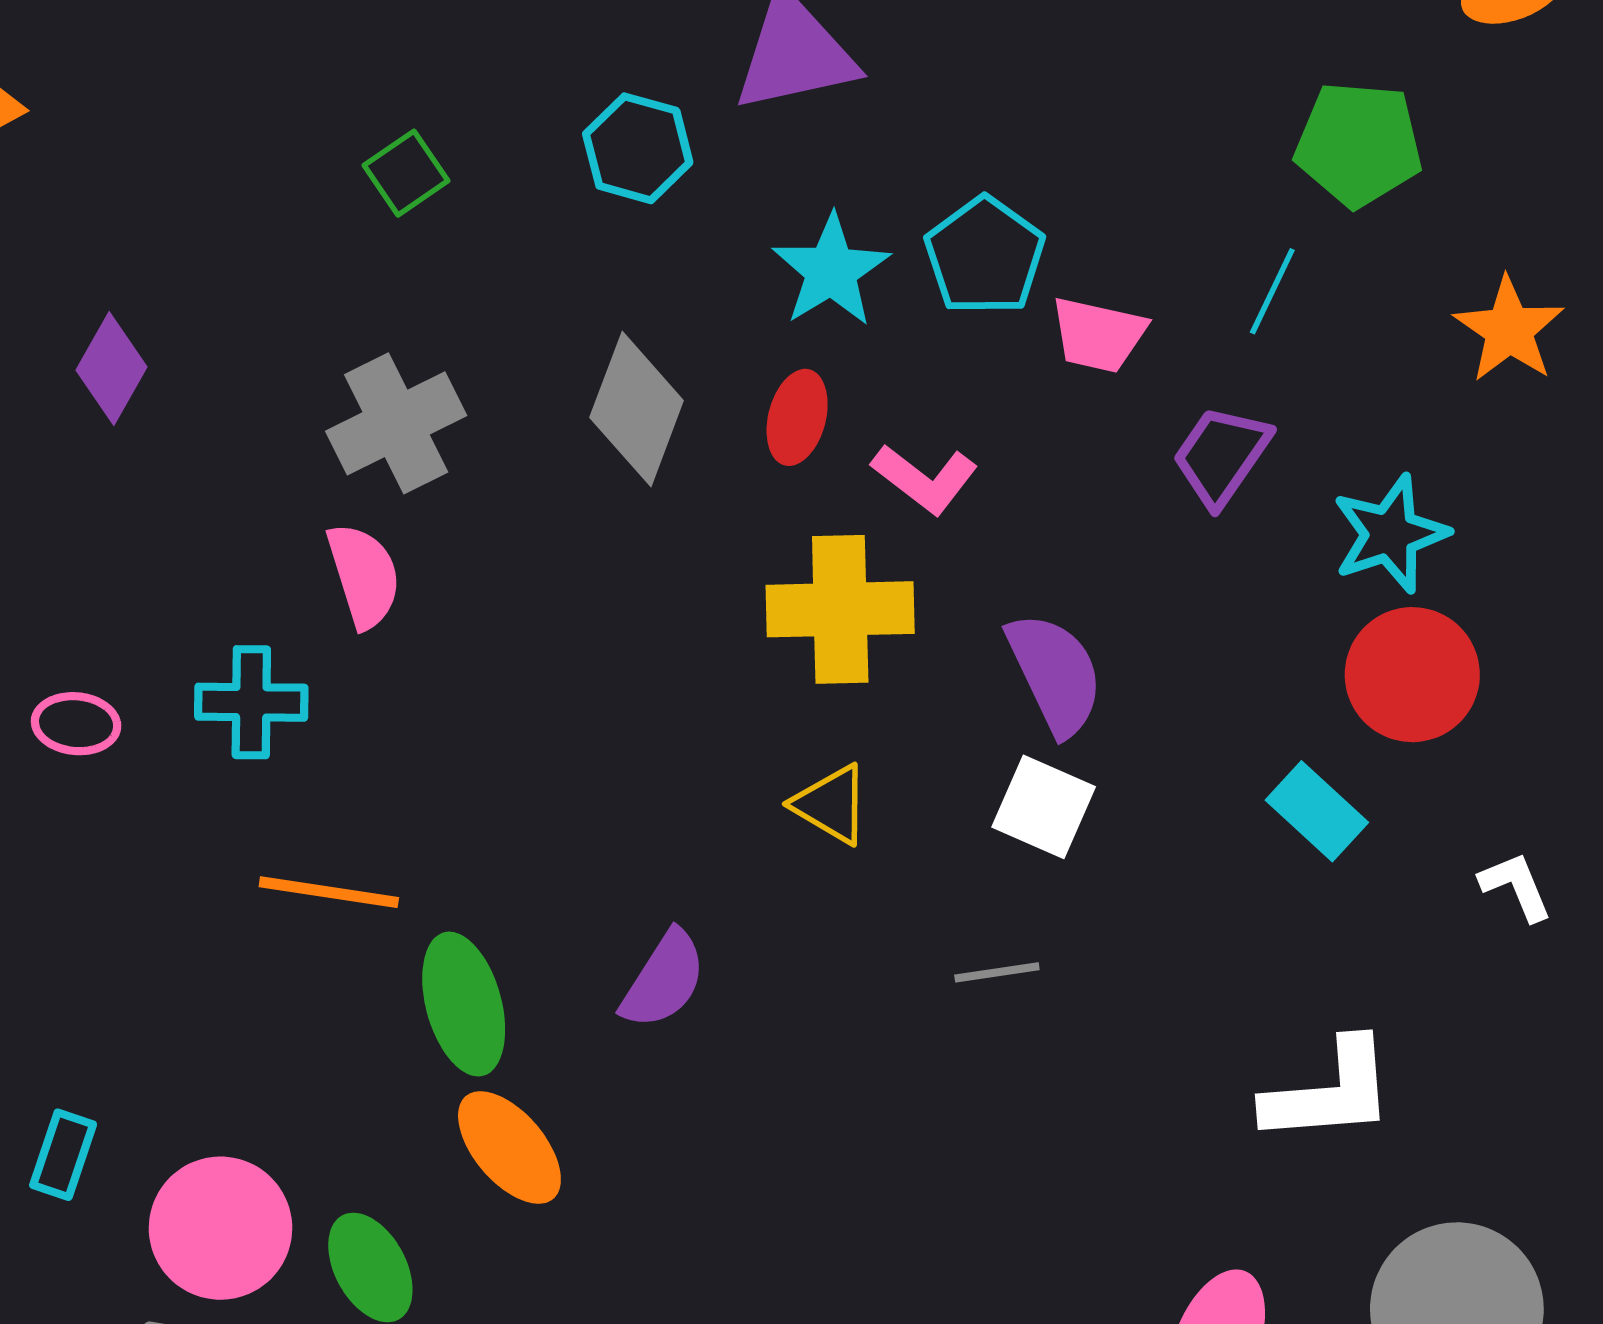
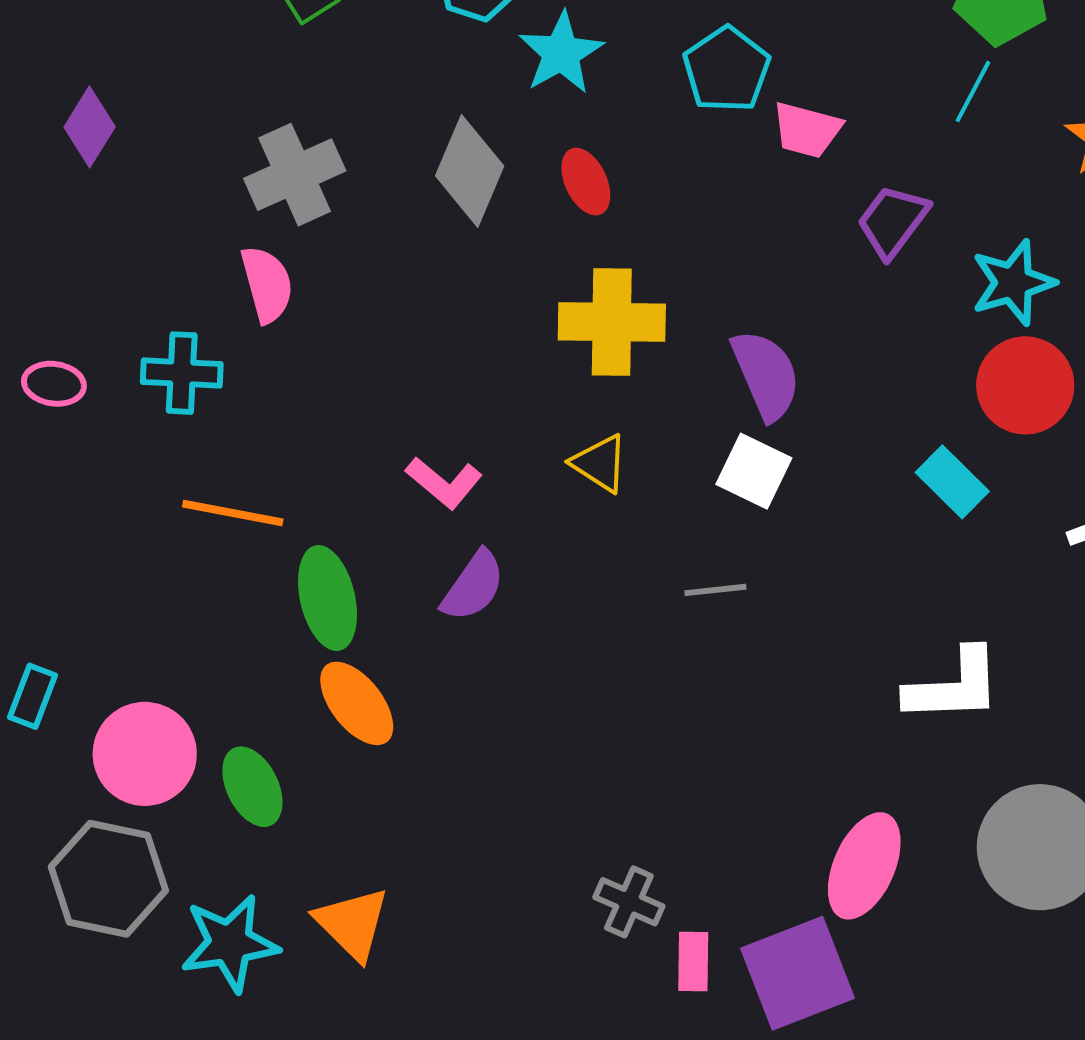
cyan star: (831, 271) -> (561, 53), moved
cyan line: (1272, 291) -> (973, 91), moved
red ellipse: (797, 417) -> (586, 182), turned -42
pink L-shape: (925, 479) -> (444, 483), moved

